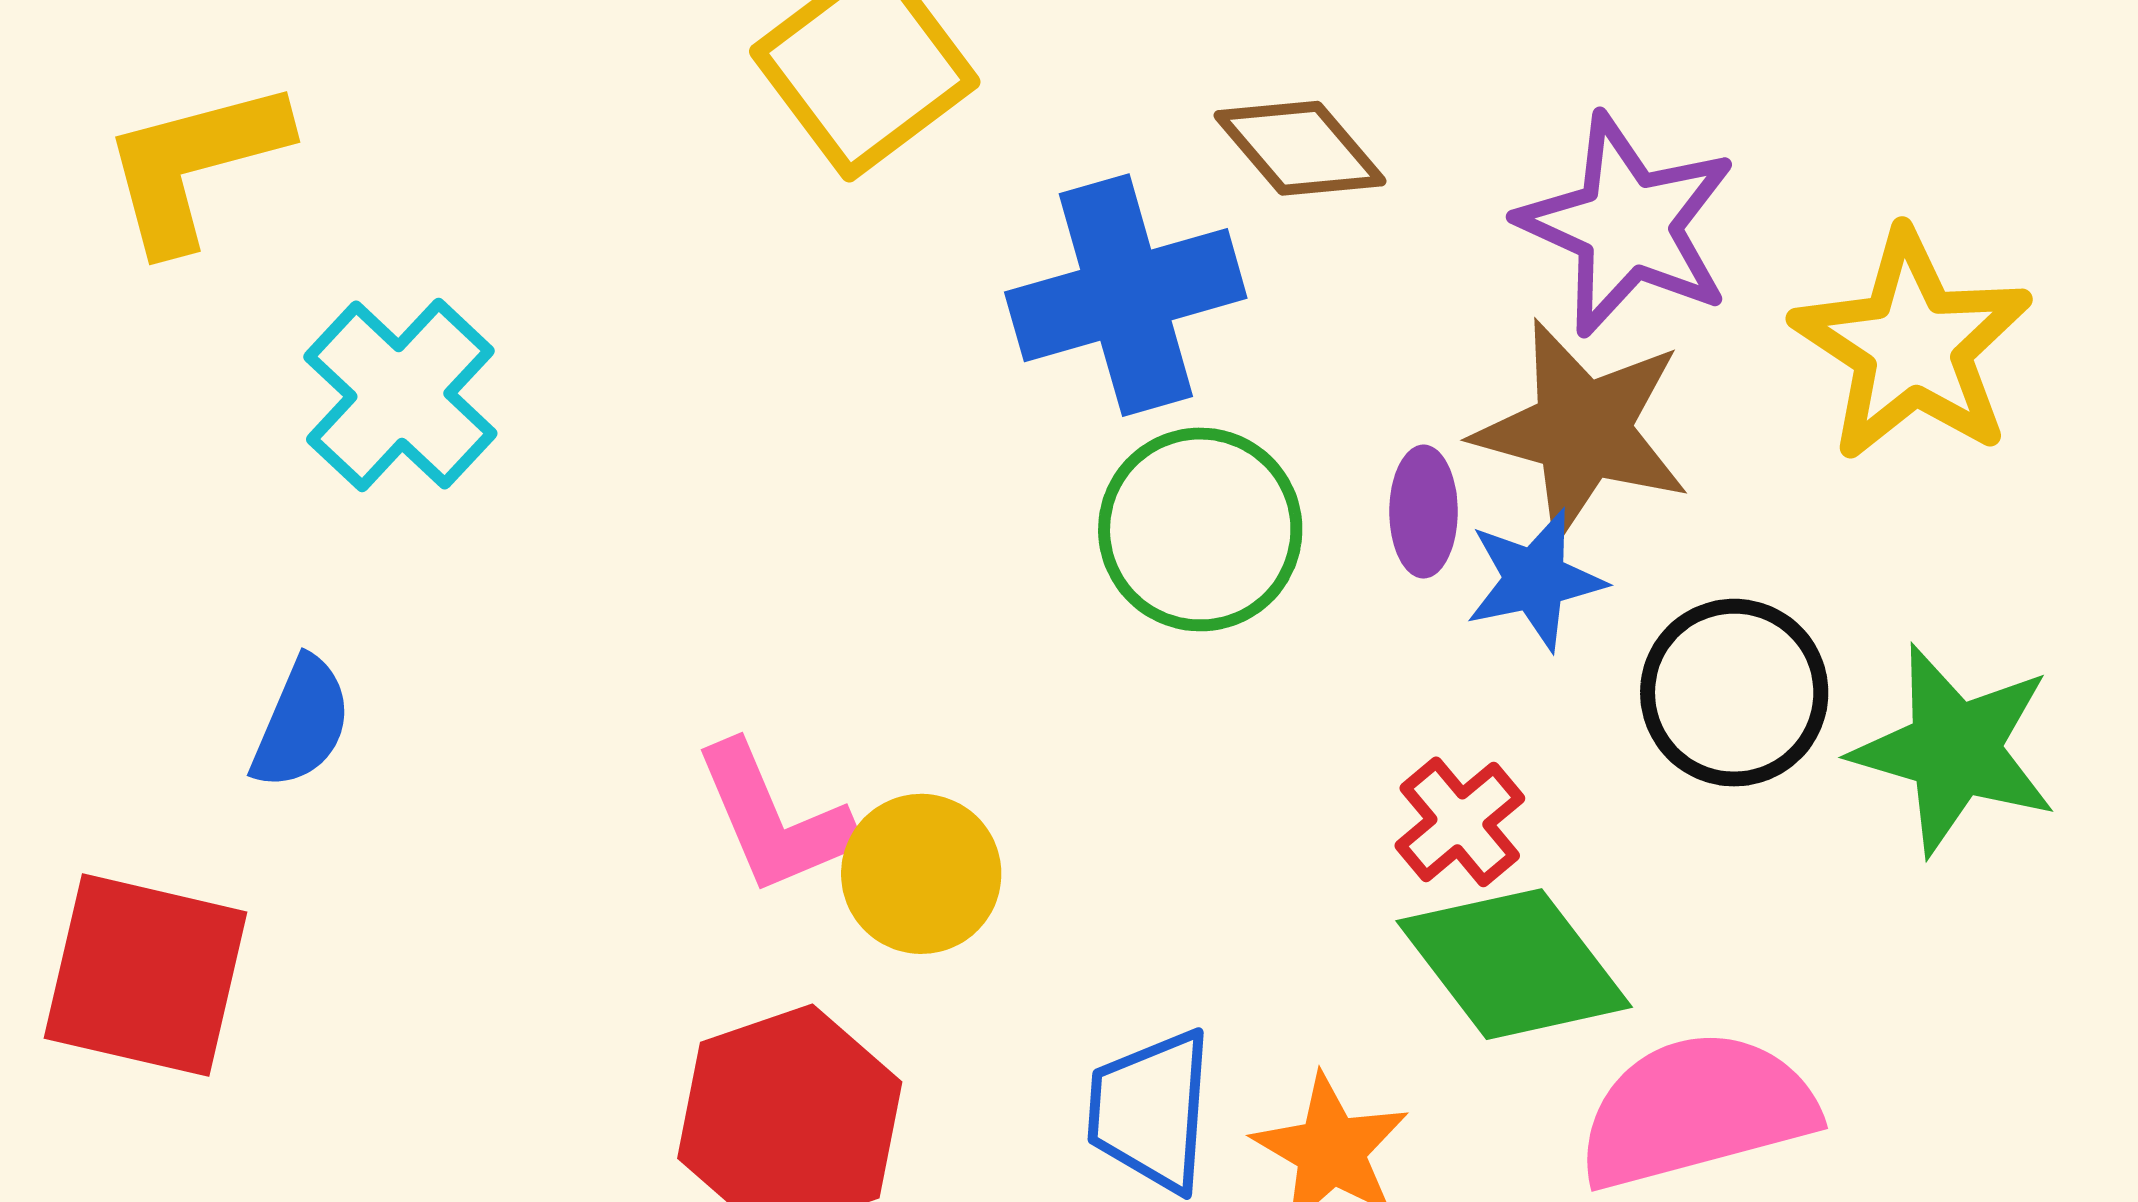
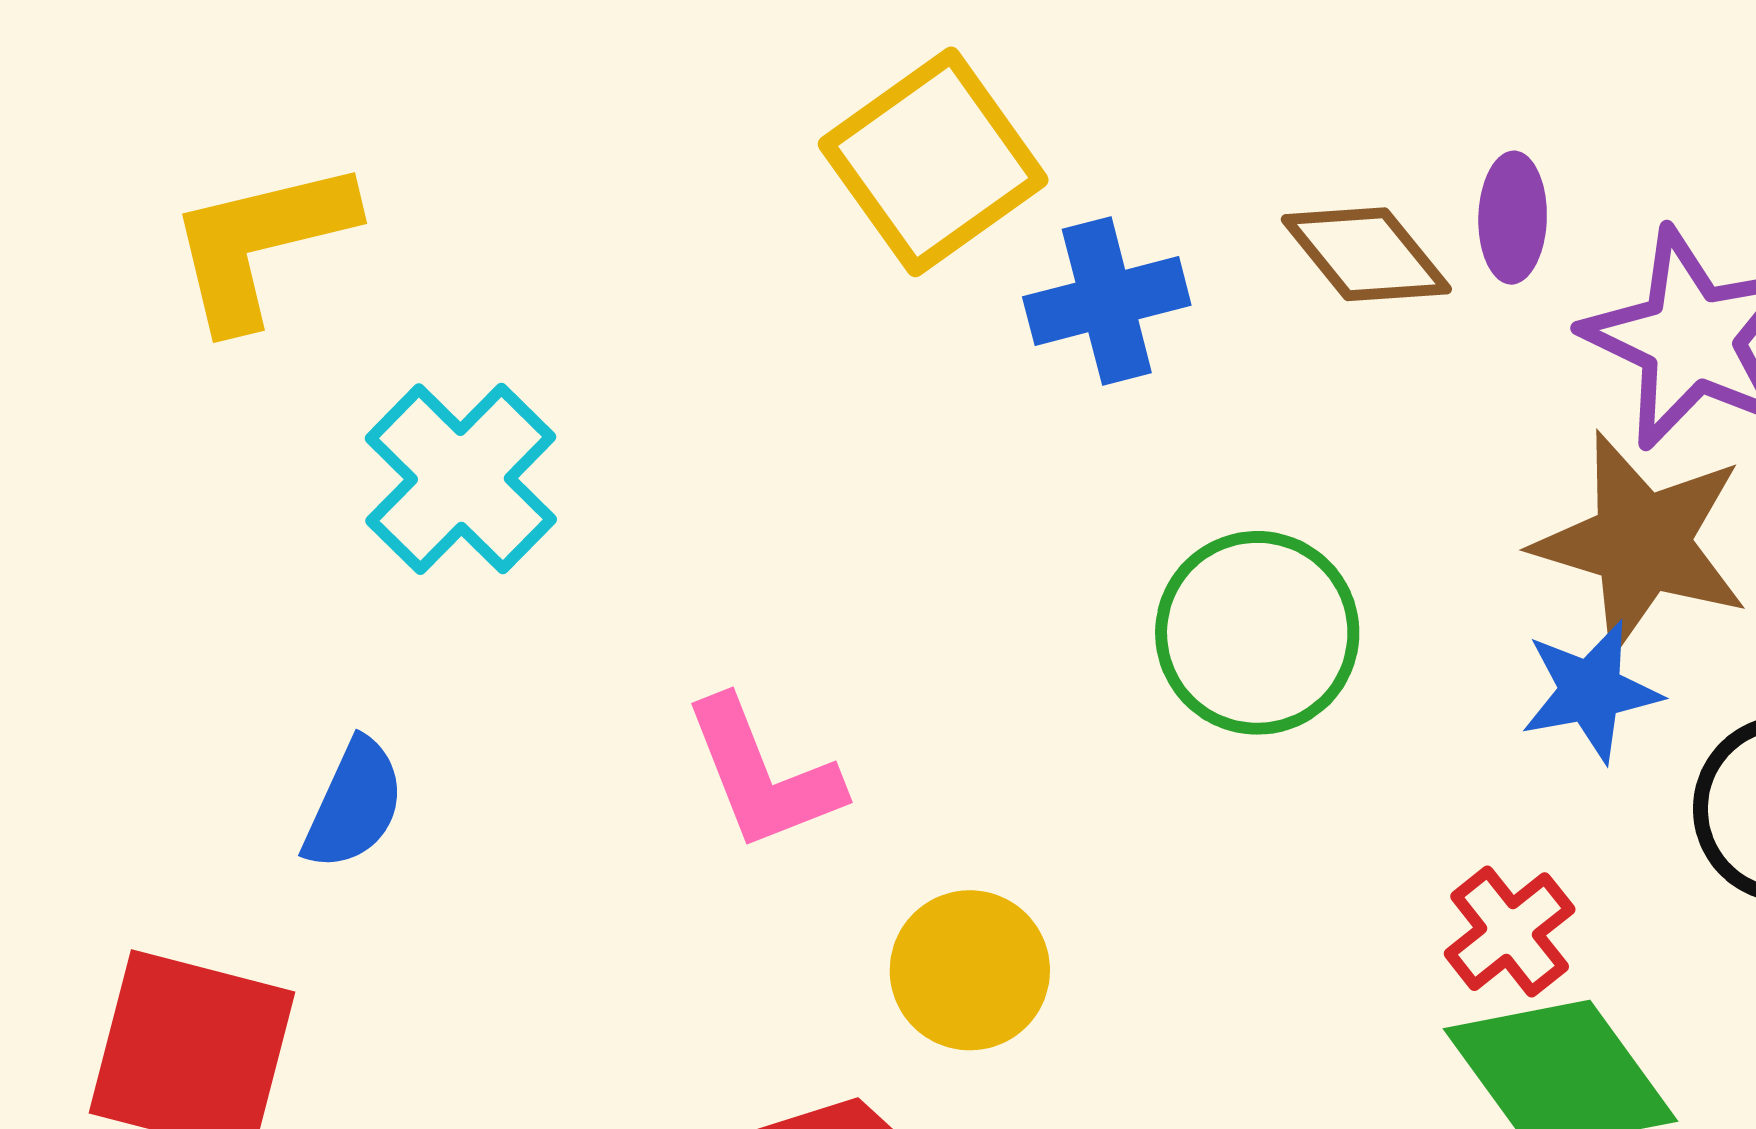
blue cross: (1126, 295) -> (1107, 301), moved, size x0.7
purple ellipse: (1424, 512) -> (1513, 218), moved
pink L-shape: (774, 819) -> (763, 774), moved

